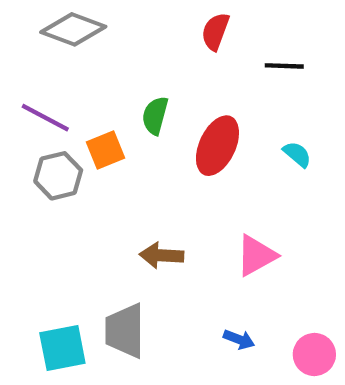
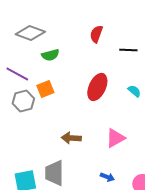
green semicircle: (155, 115) -> (50, 55), moved, turned -120

